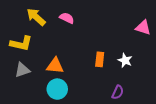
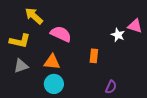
pink semicircle: (67, 18) -> (61, 34), moved, size x1.5
white star: (125, 60) -> (118, 35), moved

